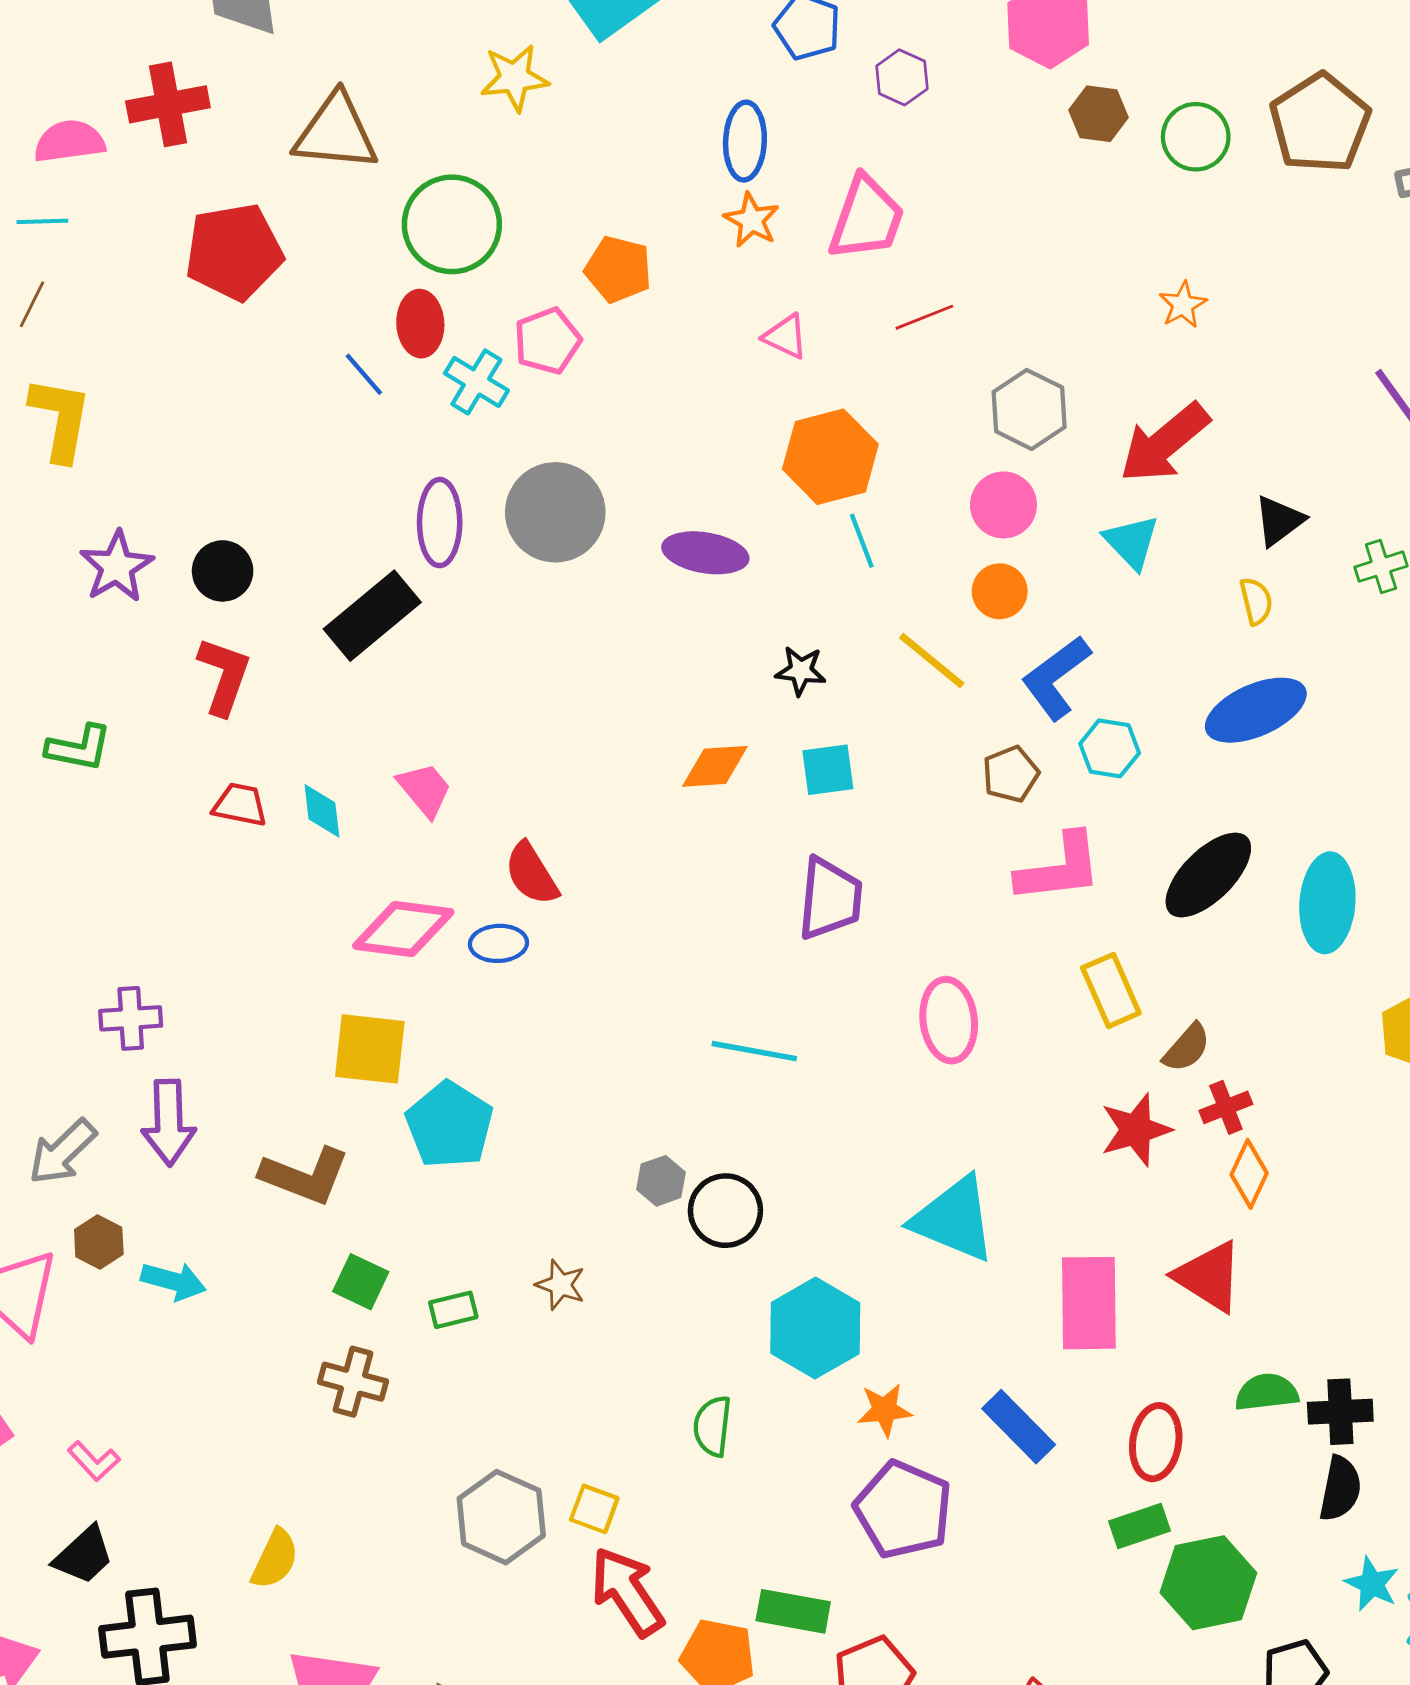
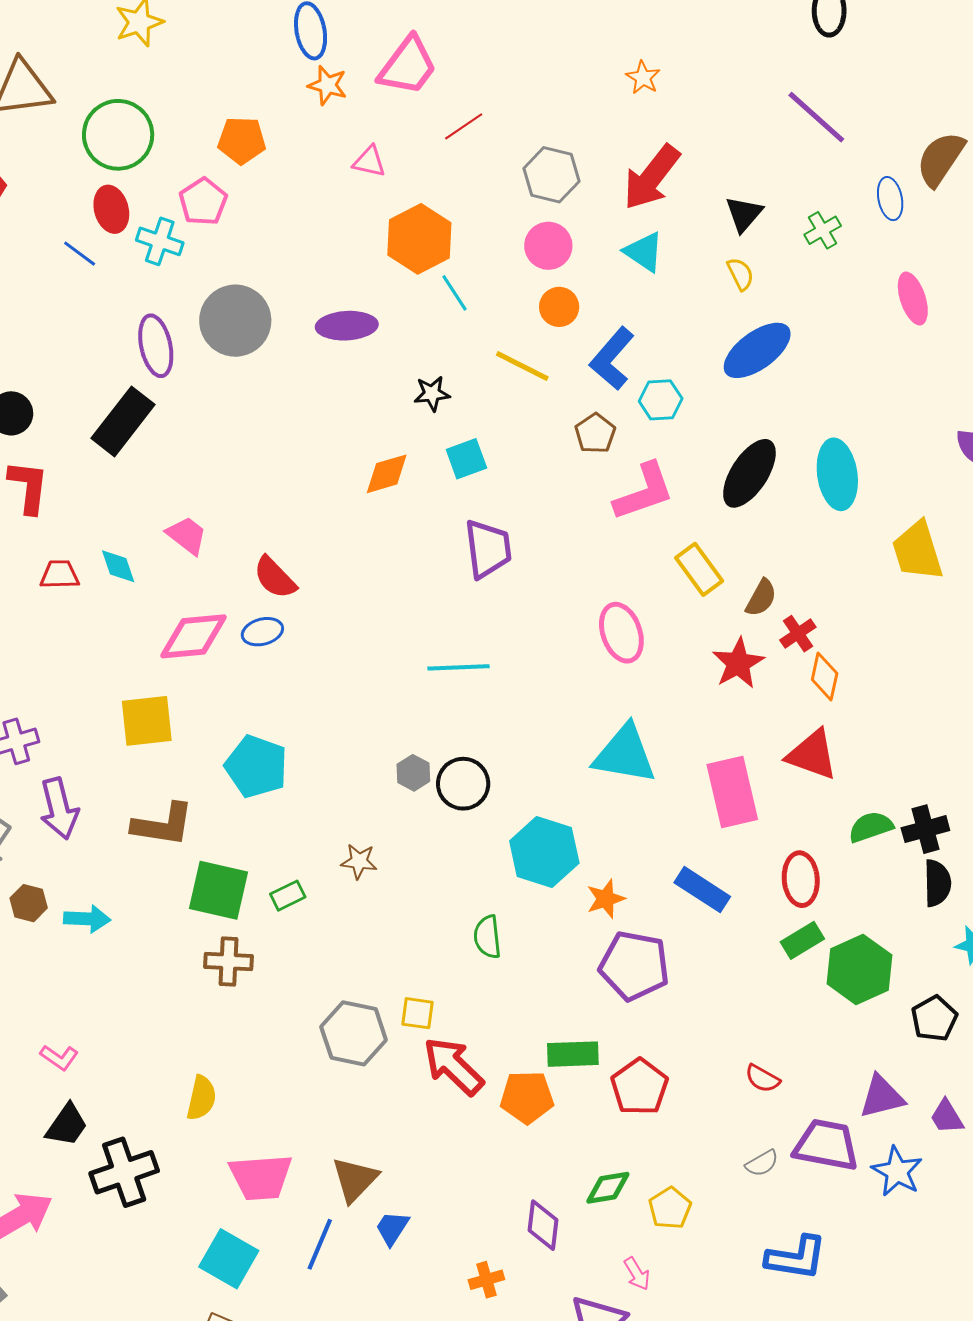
pink trapezoid: (866, 218) -> (408, 66), turned 30
pink ellipse: (949, 1020) -> (621, 633), moved
yellow square: (370, 1049) -> (147, 721), moved
green square: (361, 1282) -> (219, 890), size x1.6

